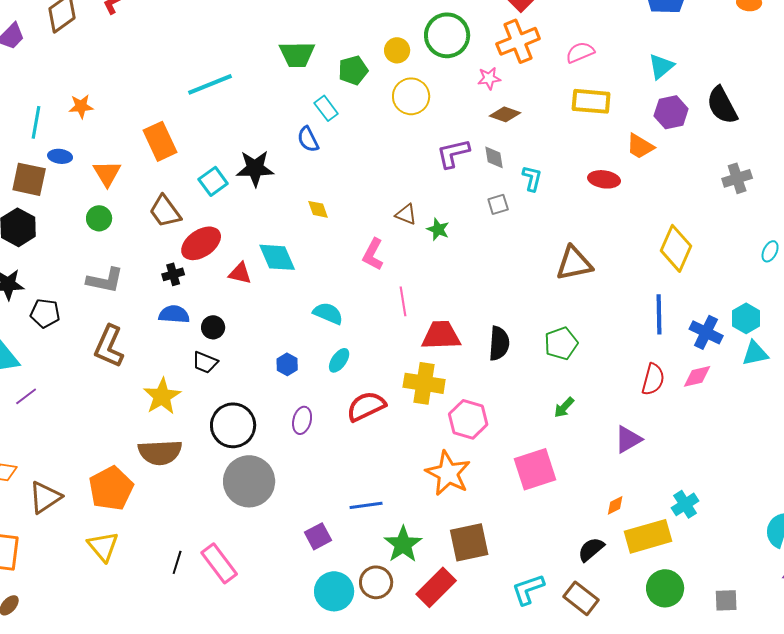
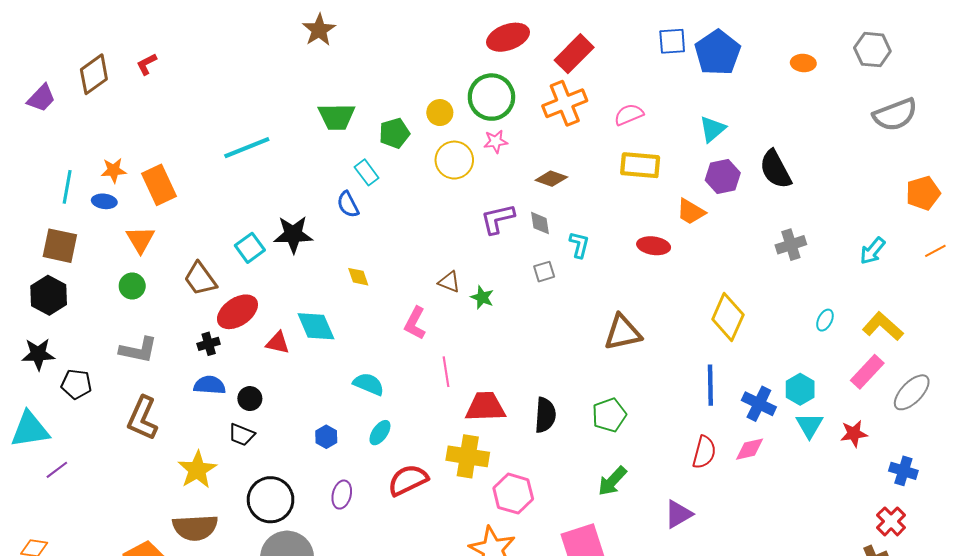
pink star: (489, 78) -> (496, 141), moved
orange rectangle: (160, 141) -> (159, 185), moved
blue ellipse: (60, 156) -> (104, 201), moved
cyan triangle: (755, 353) -> (809, 425), turned -48
green arrow: (564, 407) -> (612, 481), size x1.4

